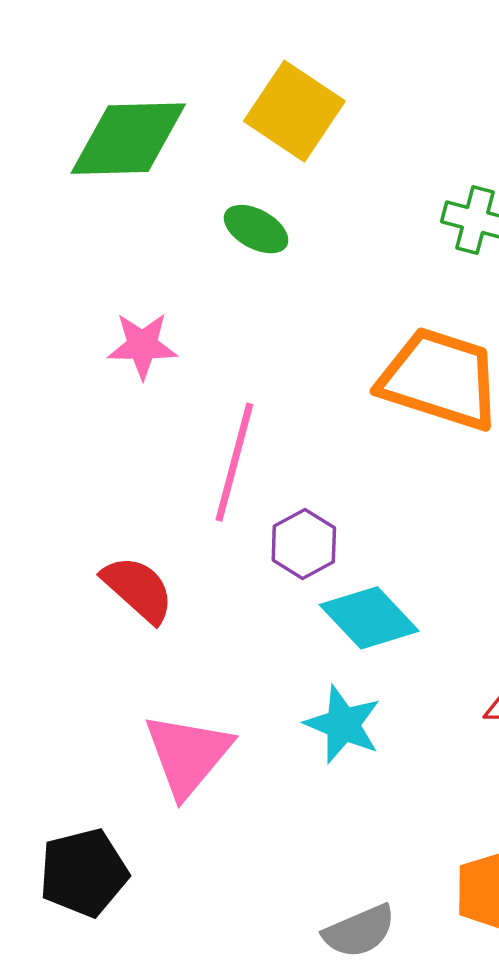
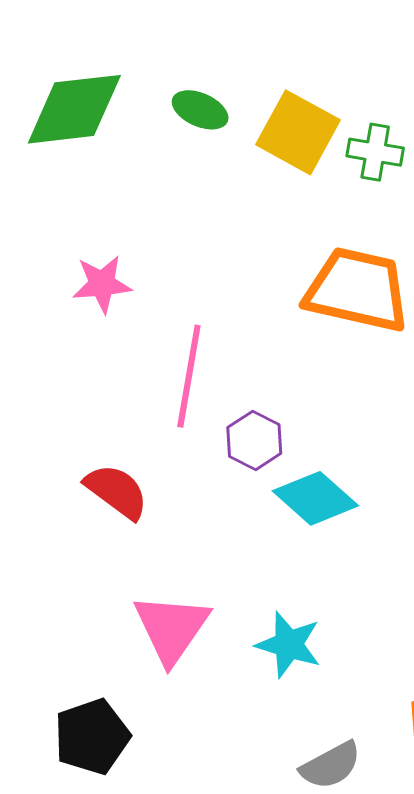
yellow square: (294, 111) -> (298, 132), moved
green ellipse: (256, 229) -> (200, 110), moved
cyan star: (343, 724) -> (289, 645), moved

